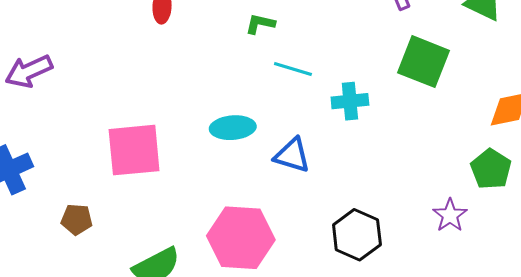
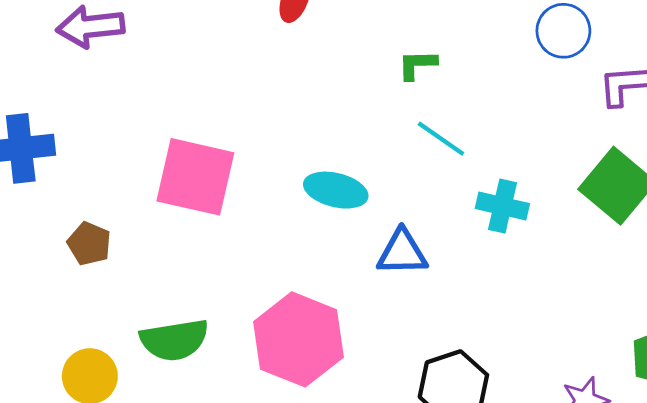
green L-shape: (260, 24) -> (417, 65), turned -32
blue triangle: (292, 155) -> (402, 253), turned -36

